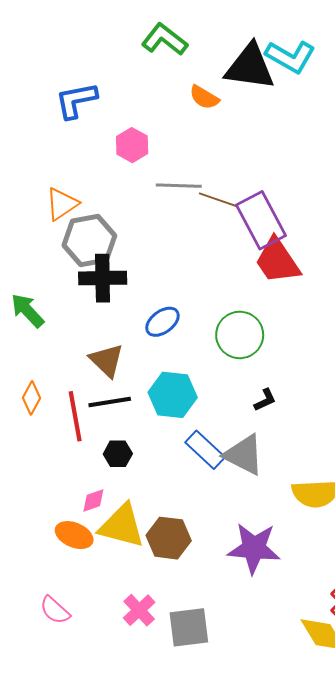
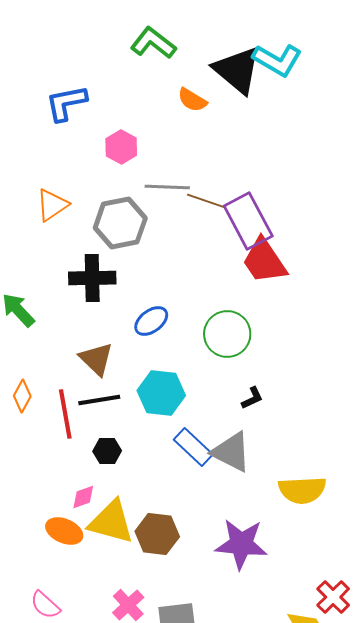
black triangle: (250, 67) -> (237, 70), turned 32
gray hexagon: (89, 241) -> (120, 223), moved

